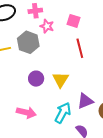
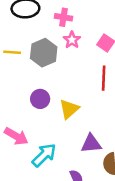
cyan arrow: (63, 113) -> (44, 155), moved

